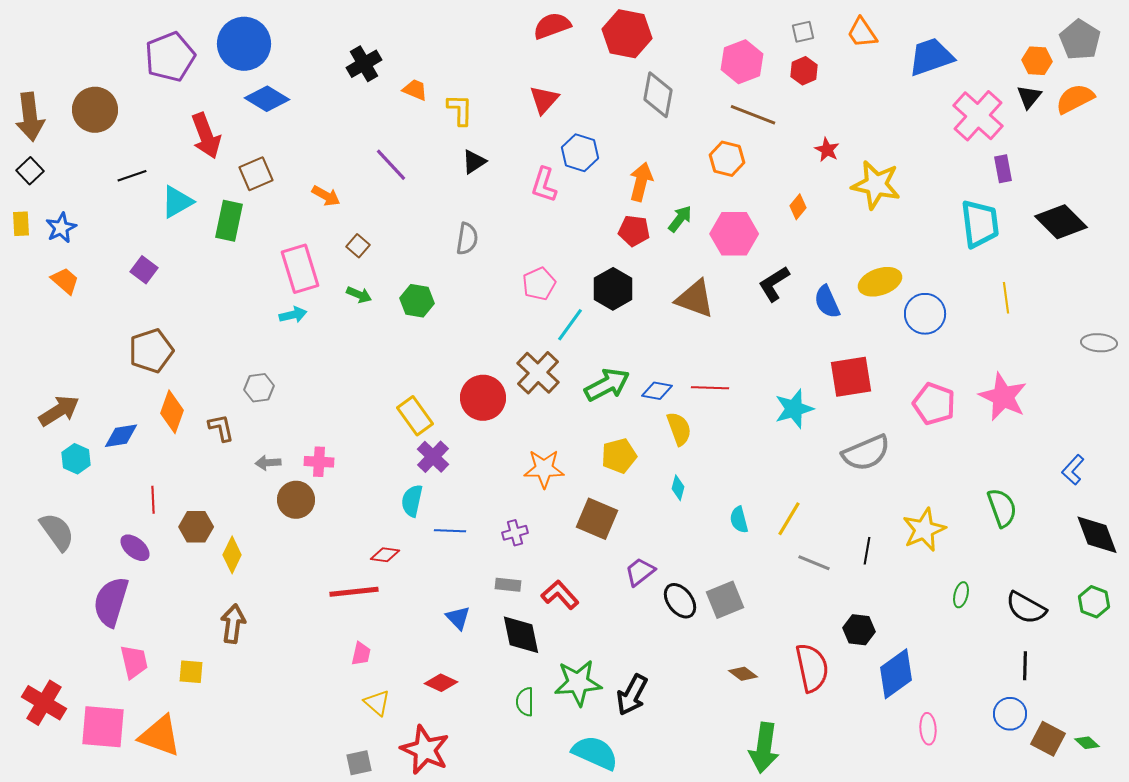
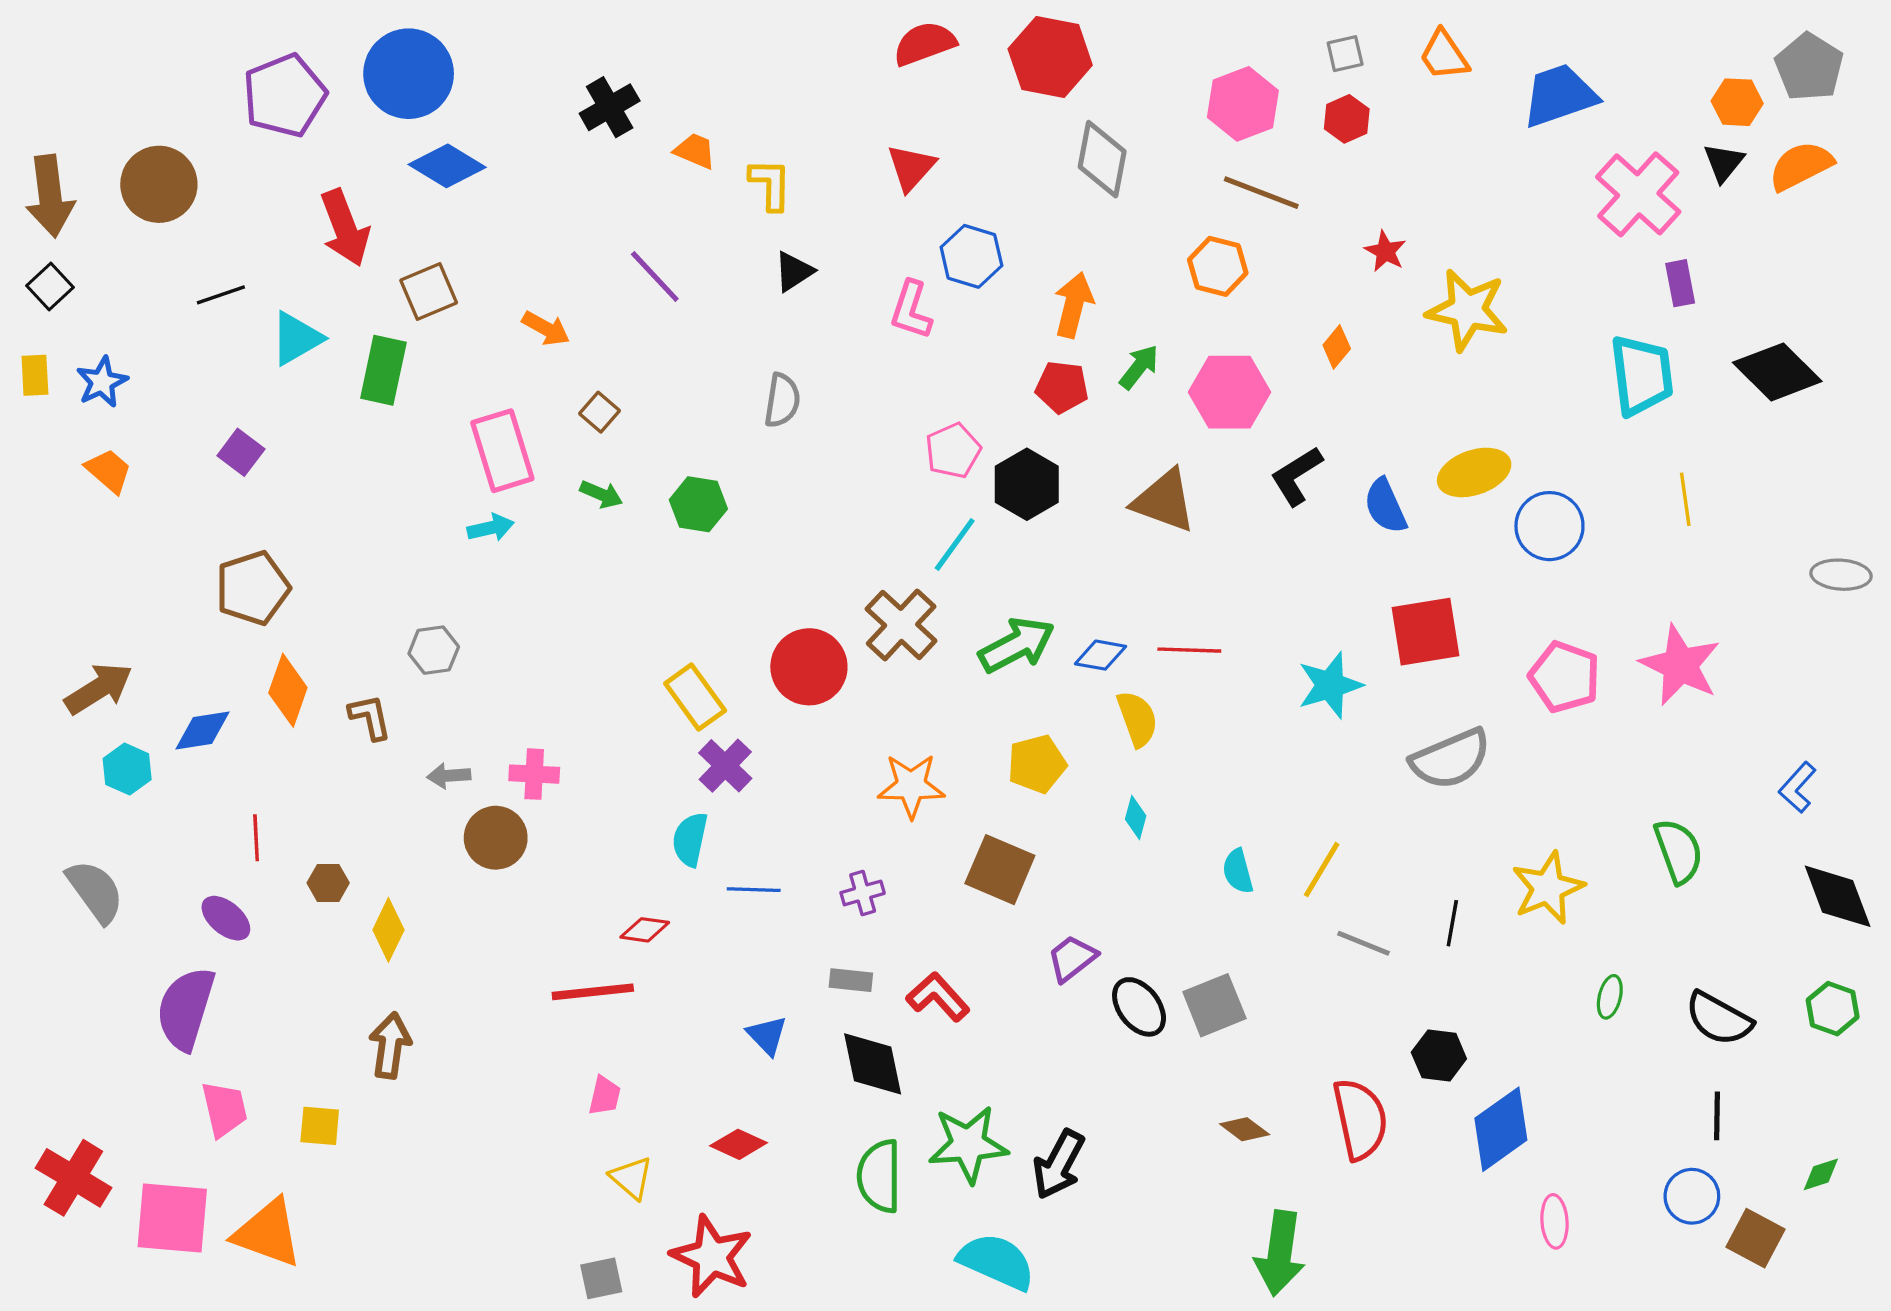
pink pentagon: (539, 284) -> (953, 451), moved
brown hexagon: (196, 527) -> (328, 883), size x0.7
green semicircle: (525, 702) -> (879, 1176), size x1.5
green diamond: (1087, 743) -> (1821, 1174), moved, turned -60

